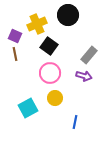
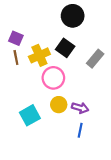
yellow cross: (37, 24) -> (39, 55), moved
black square: (49, 46) -> (65, 48), moved
purple arrow: (84, 76) -> (80, 108), moved

